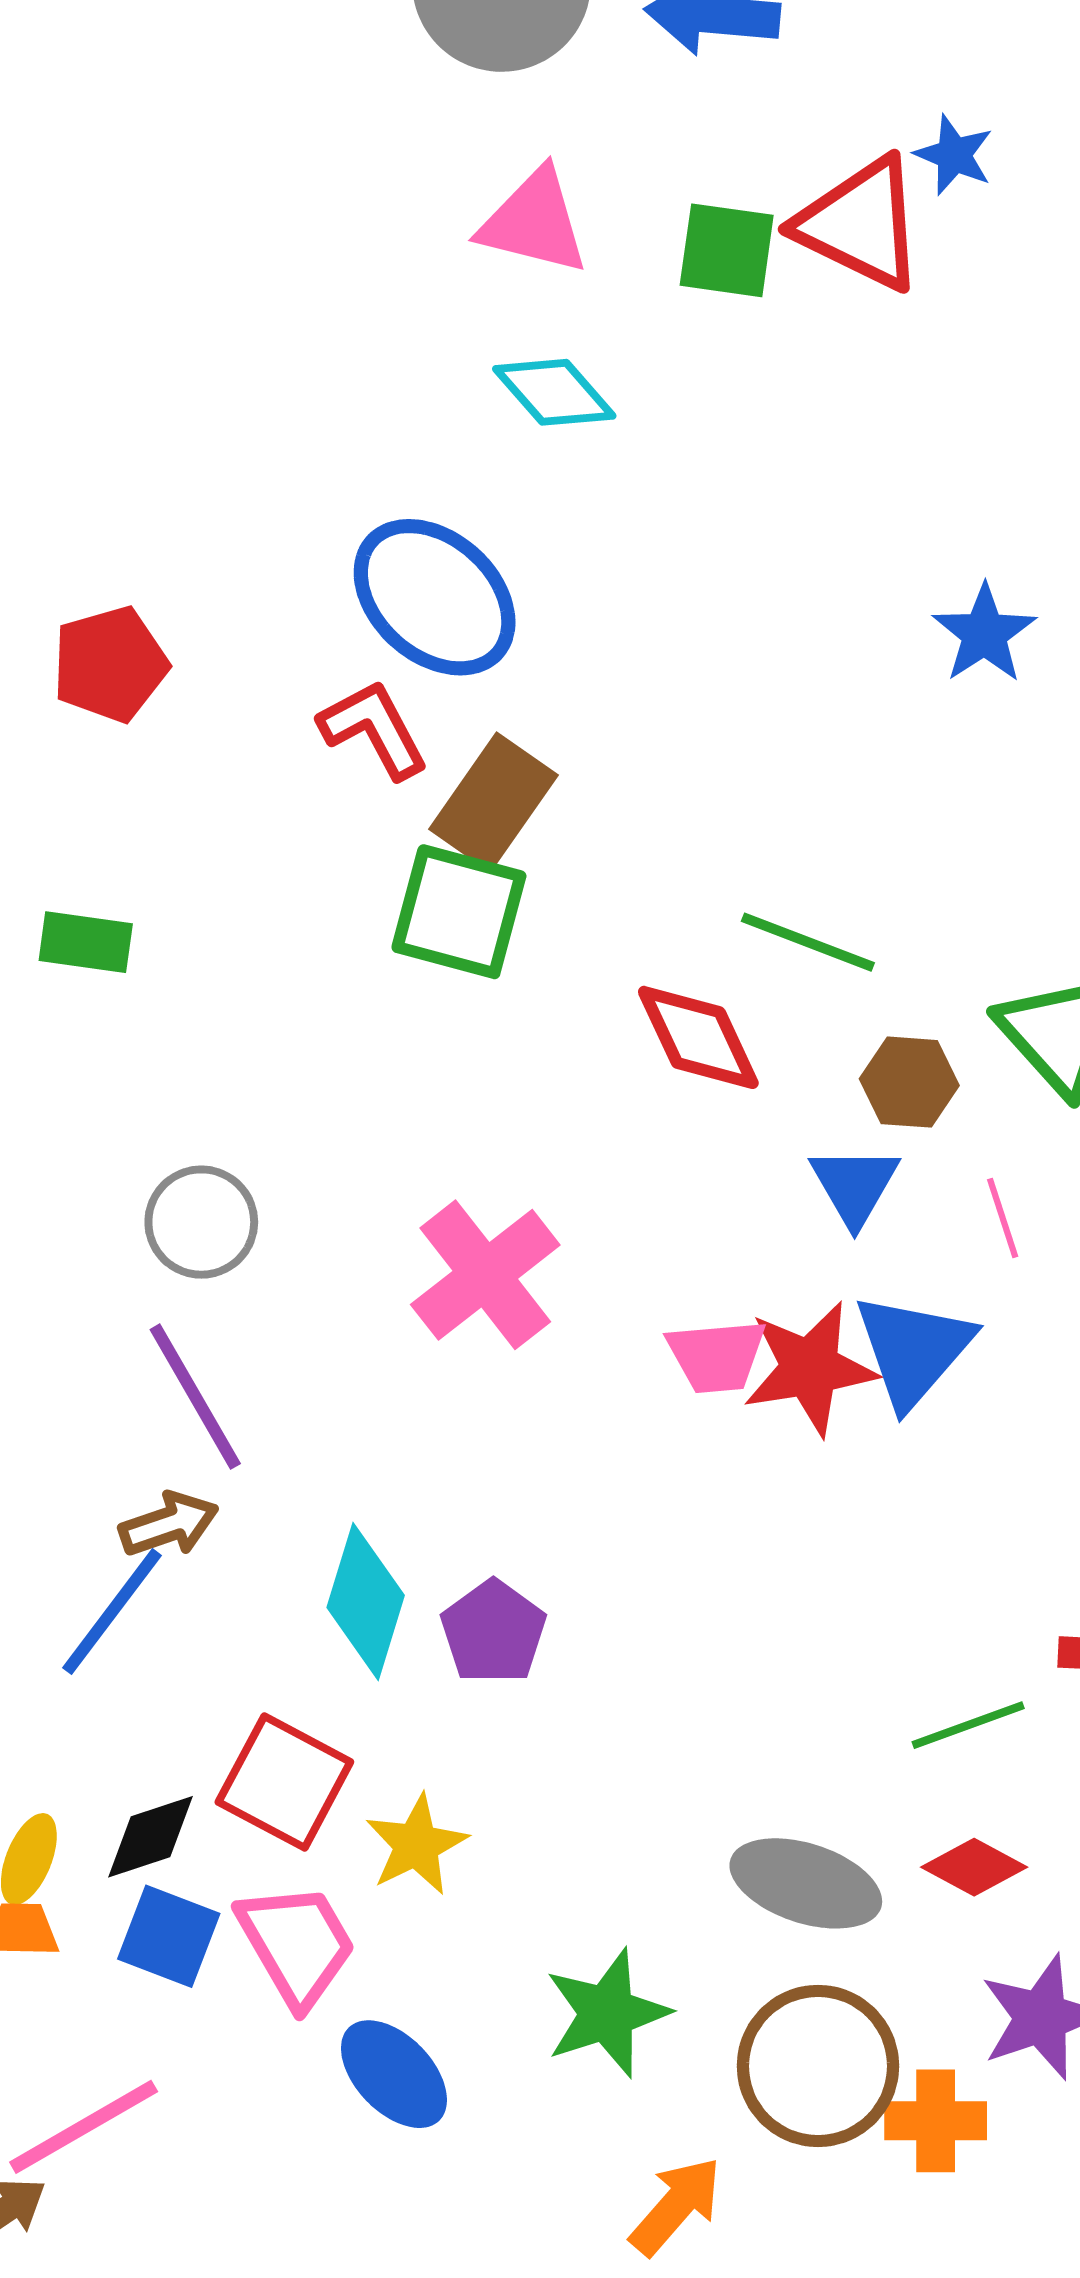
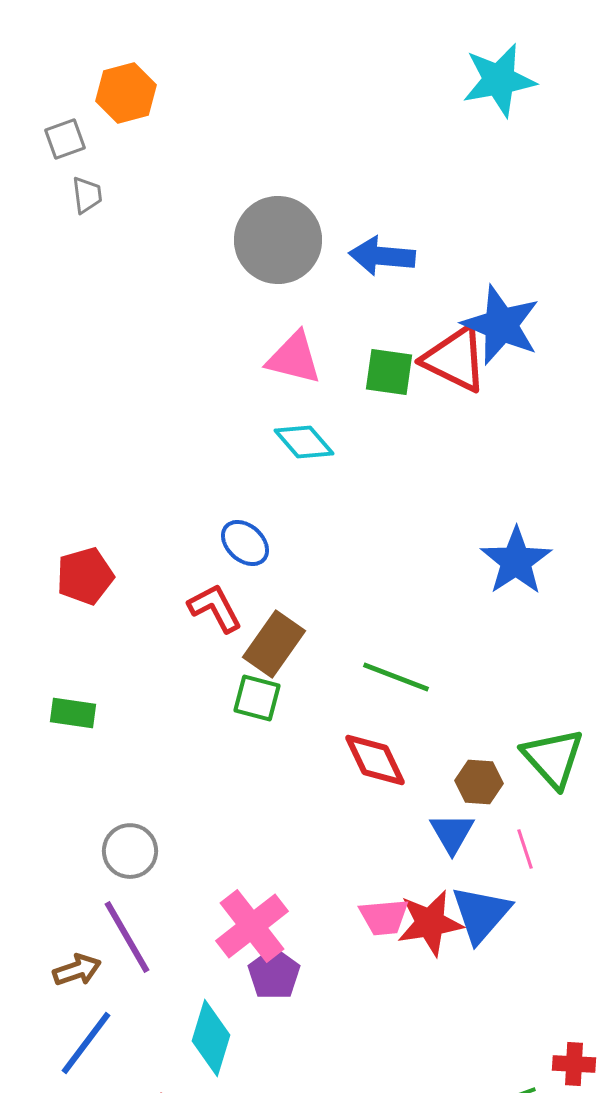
blue star: (954, 155) -> (501, 325), size x2.0
blue ellipse: (435, 597) -> (245, 543), size x0.6
blue star: (984, 634) -> (516, 561), size x1.4
green square: (459, 912) -> (257, 698), size x0.7
green line: (808, 942) -> (396, 677), moved
pink cross: (485, 1275) -> (252, 926), moved
brown arrow: (169, 1524) -> (77, 970), moved
purple pentagon: (493, 1632) -> (274, 974), moved

